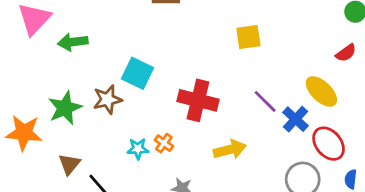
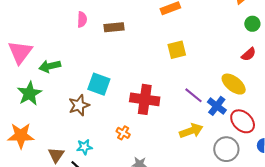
green star: (65, 108) -> (29, 93), moved
cyan star: (138, 149) -> (84, 147), moved
yellow arrow: (230, 150) -> (191, 131), moved

